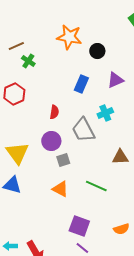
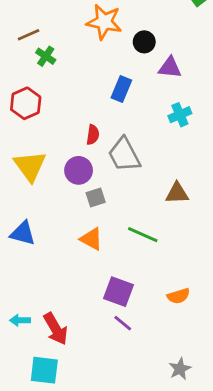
purple triangle: (115, 80) -> (170, 68), moved, turned 30
red semicircle: (54, 112) -> (93, 135), moved
cyan cross: (105, 113) -> (180, 115), moved
yellow triangle: (17, 153) -> (30, 166), moved

